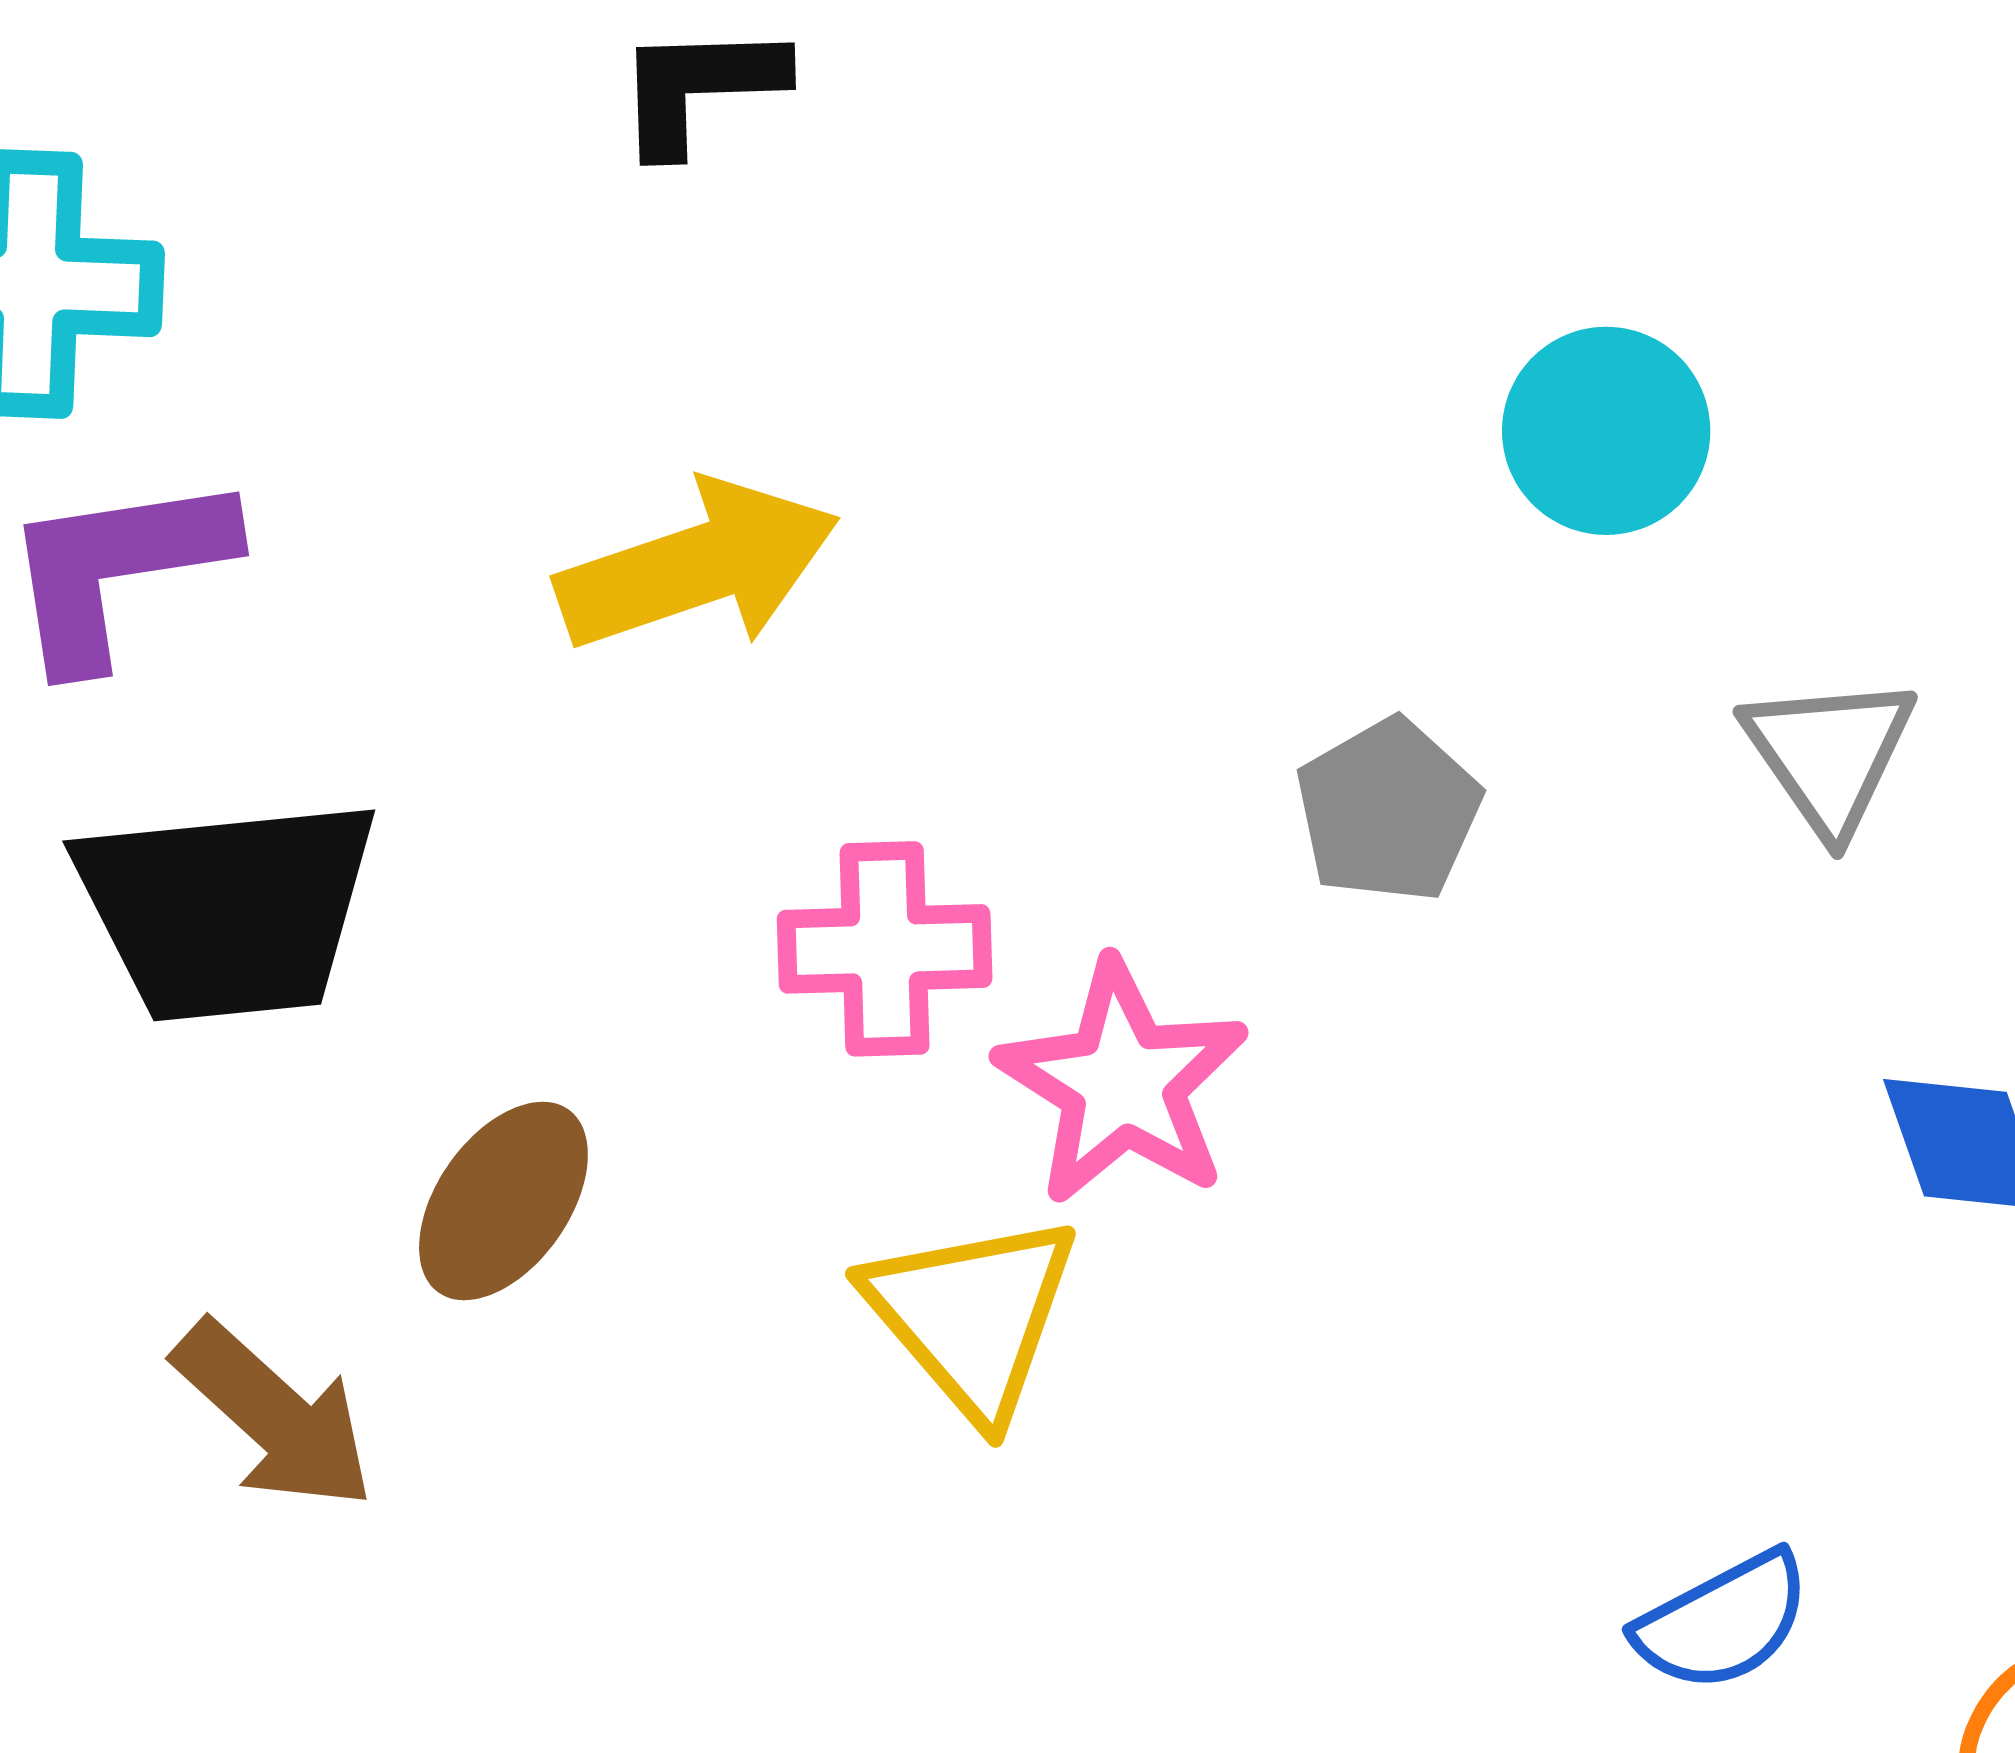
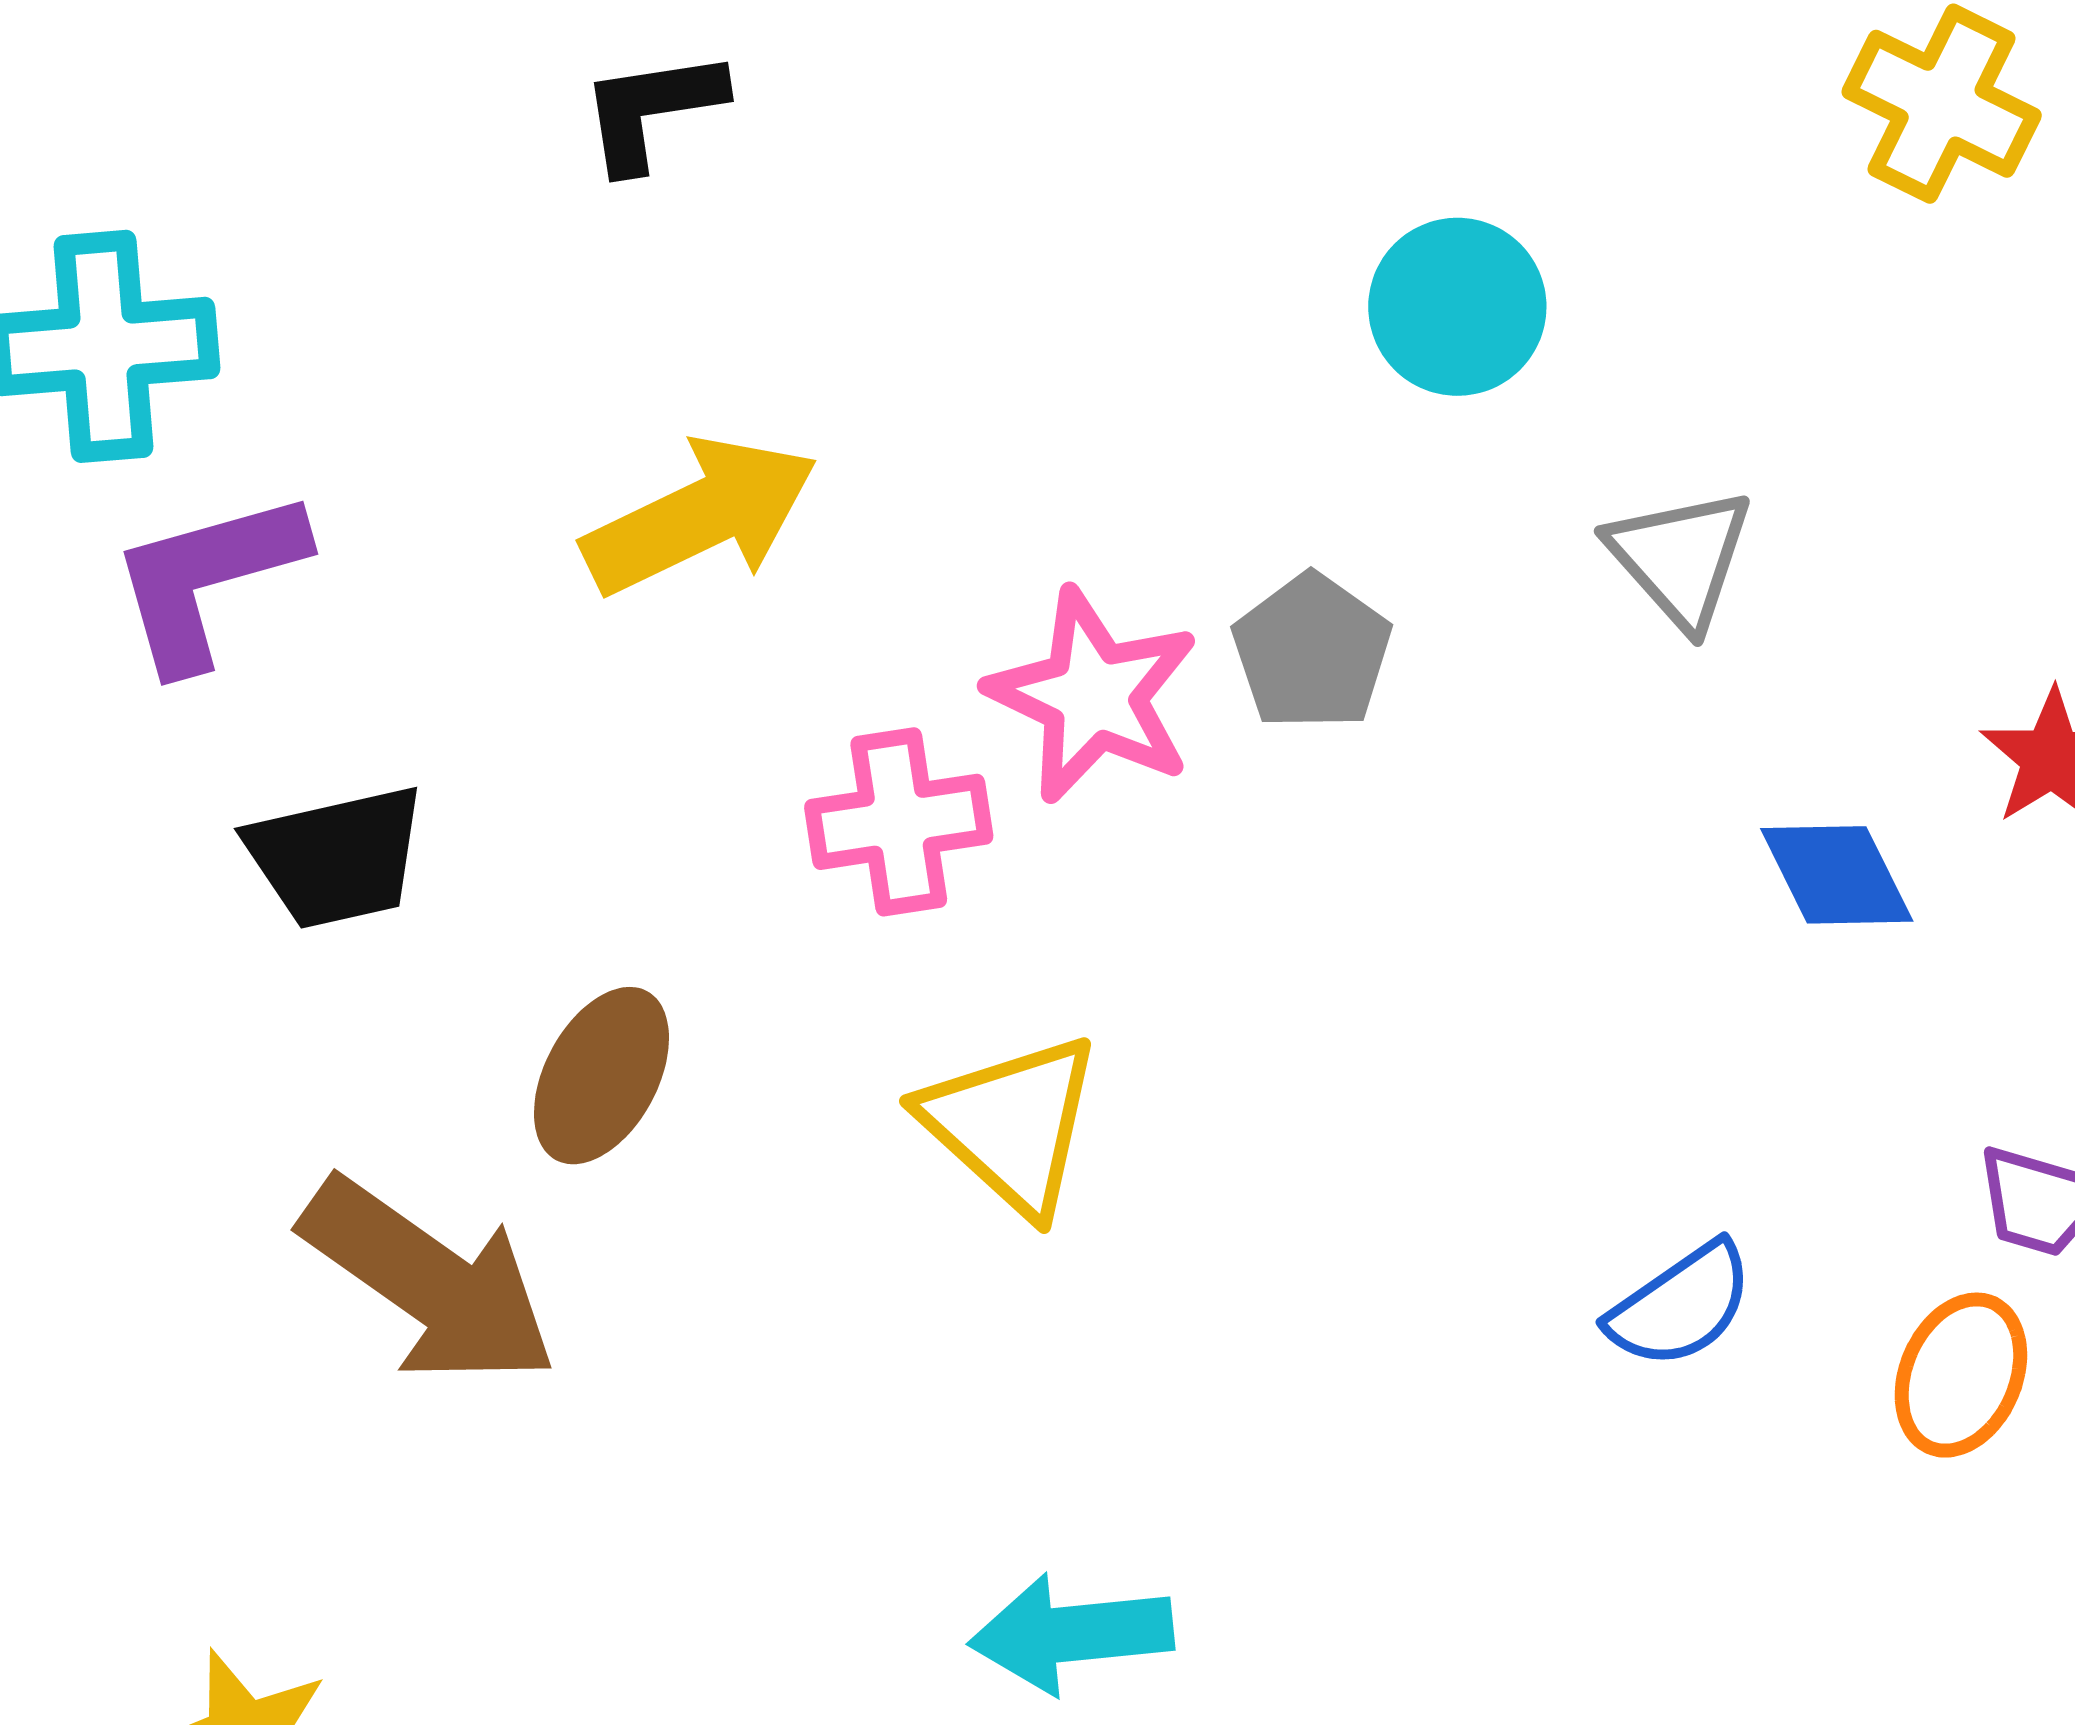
black trapezoid: (227, 909) -> (336, 857), size x0.7
pink star: (1122, 1083) -> (1093, 696), moved
brown arrow: (274, 1416) -> (429, 1282), size x1.4

